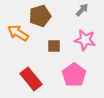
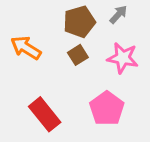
brown pentagon: (40, 16) -> (79, 22), moved
brown square: (54, 46) -> (78, 55), moved, turned -32

